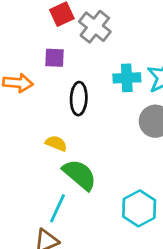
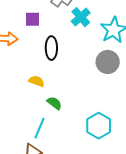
cyan cross: (127, 78) -> (81, 17), moved, turned -36
green semicircle: (80, 175) -> (54, 103), size x0.6

